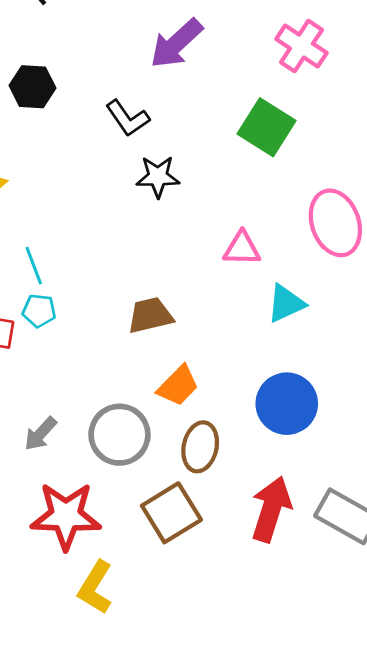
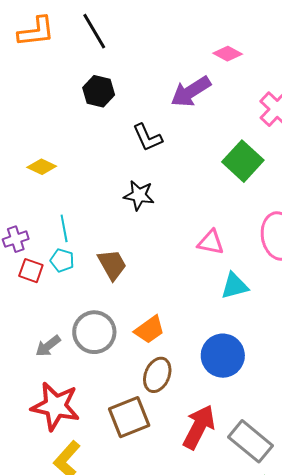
black hexagon: (32, 87) -> (99, 91), moved
black star: (158, 177) -> (139, 195), moved
brown trapezoid: (150, 315) -> (112, 265), moved, turned 64
gray circle: (119, 435) -> (94, 332), moved

